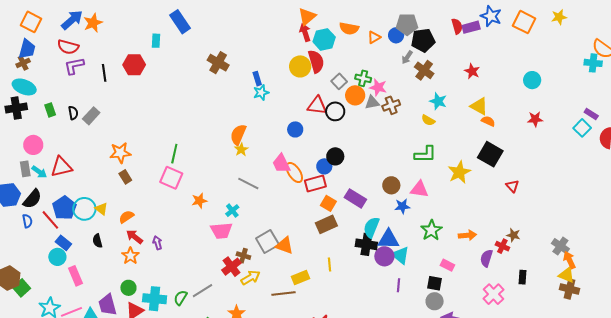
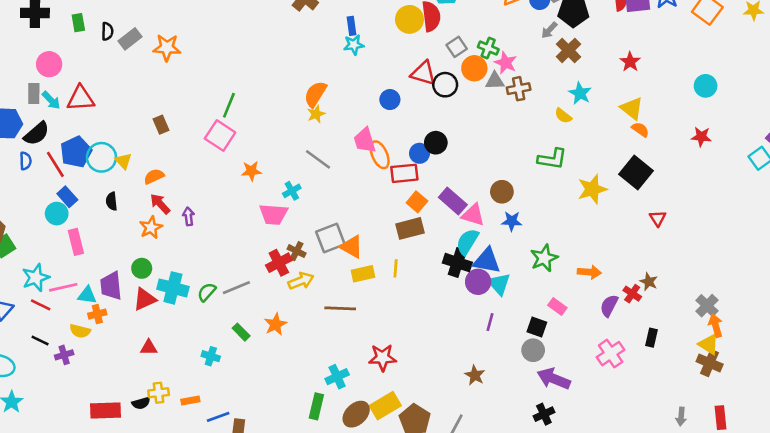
orange star: (120, 153) -> (167, 48), moved
pink triangle: (419, 189) -> (473, 215), moved
yellow line: (329, 264) -> (396, 268), moved
yellow rectangle: (300, 277) -> (363, 274), moved

